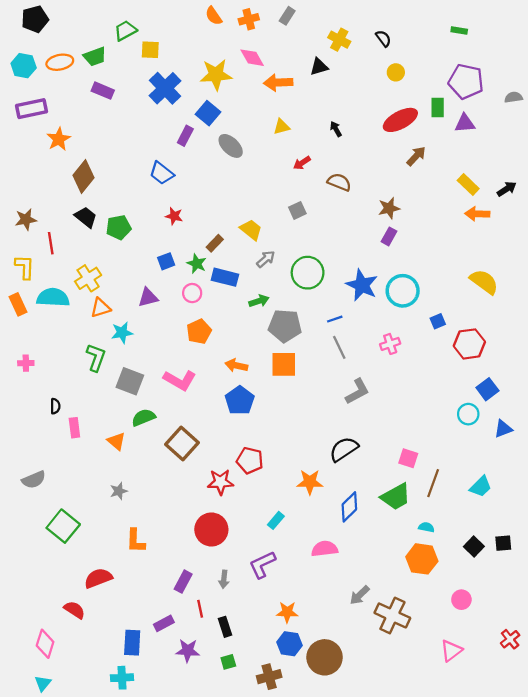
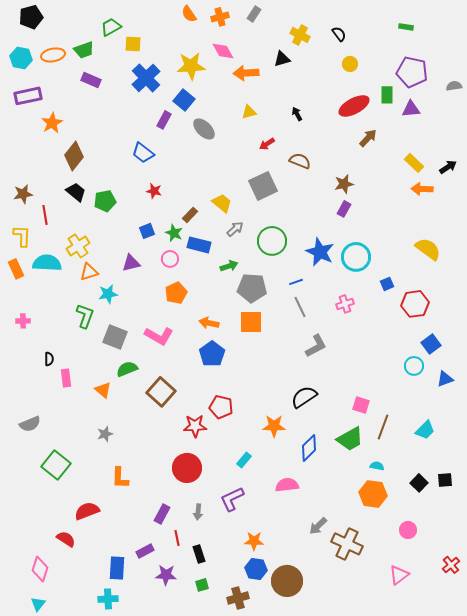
gray square: (297, 210) -> (263, 186), size x1.8

